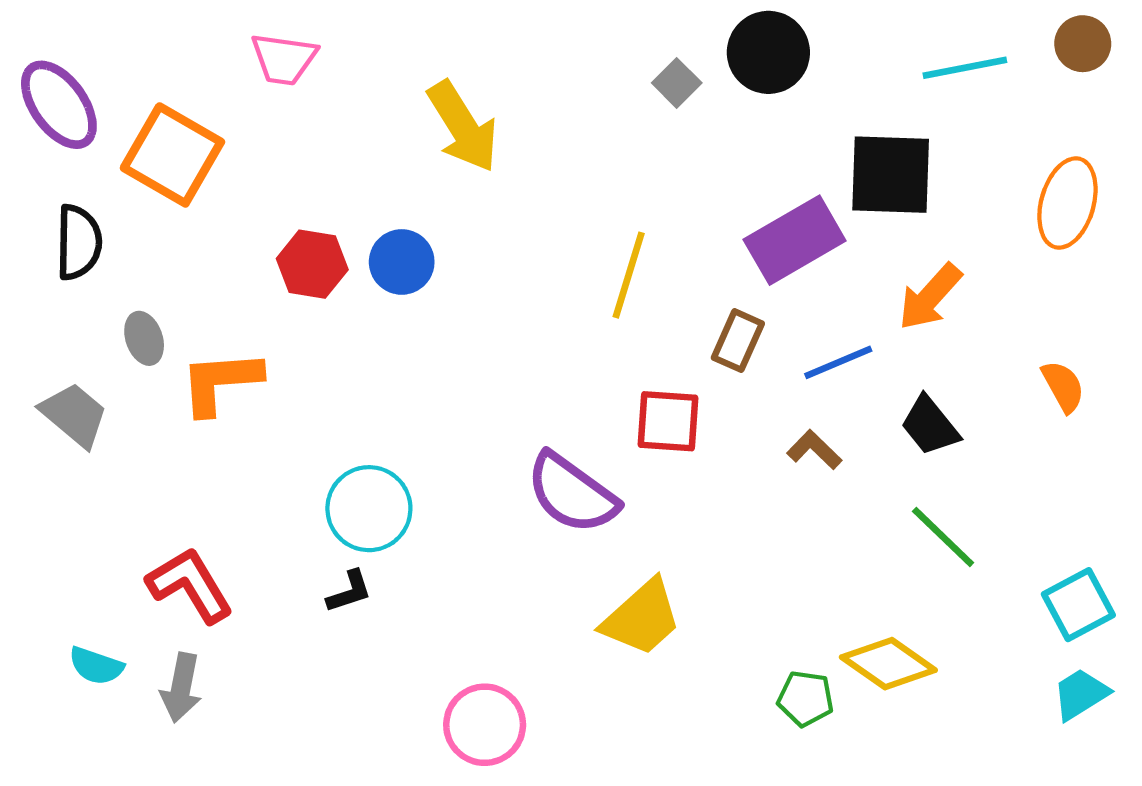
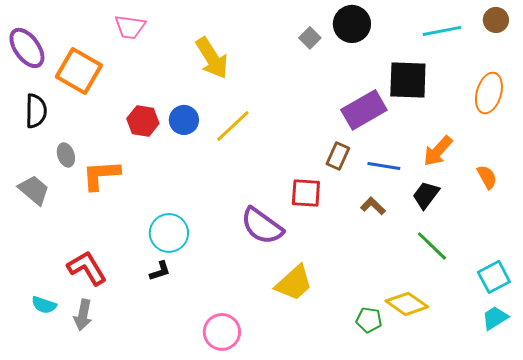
yellow line: (629, 275) -> (233, 126), moved, turned 30
orange arrow: (930, 297) -> (438, 151), moved
blue line: (838, 362) -> (384, 166), turned 32
black trapezoid: (930, 426) -> (426, 195), turned 76

